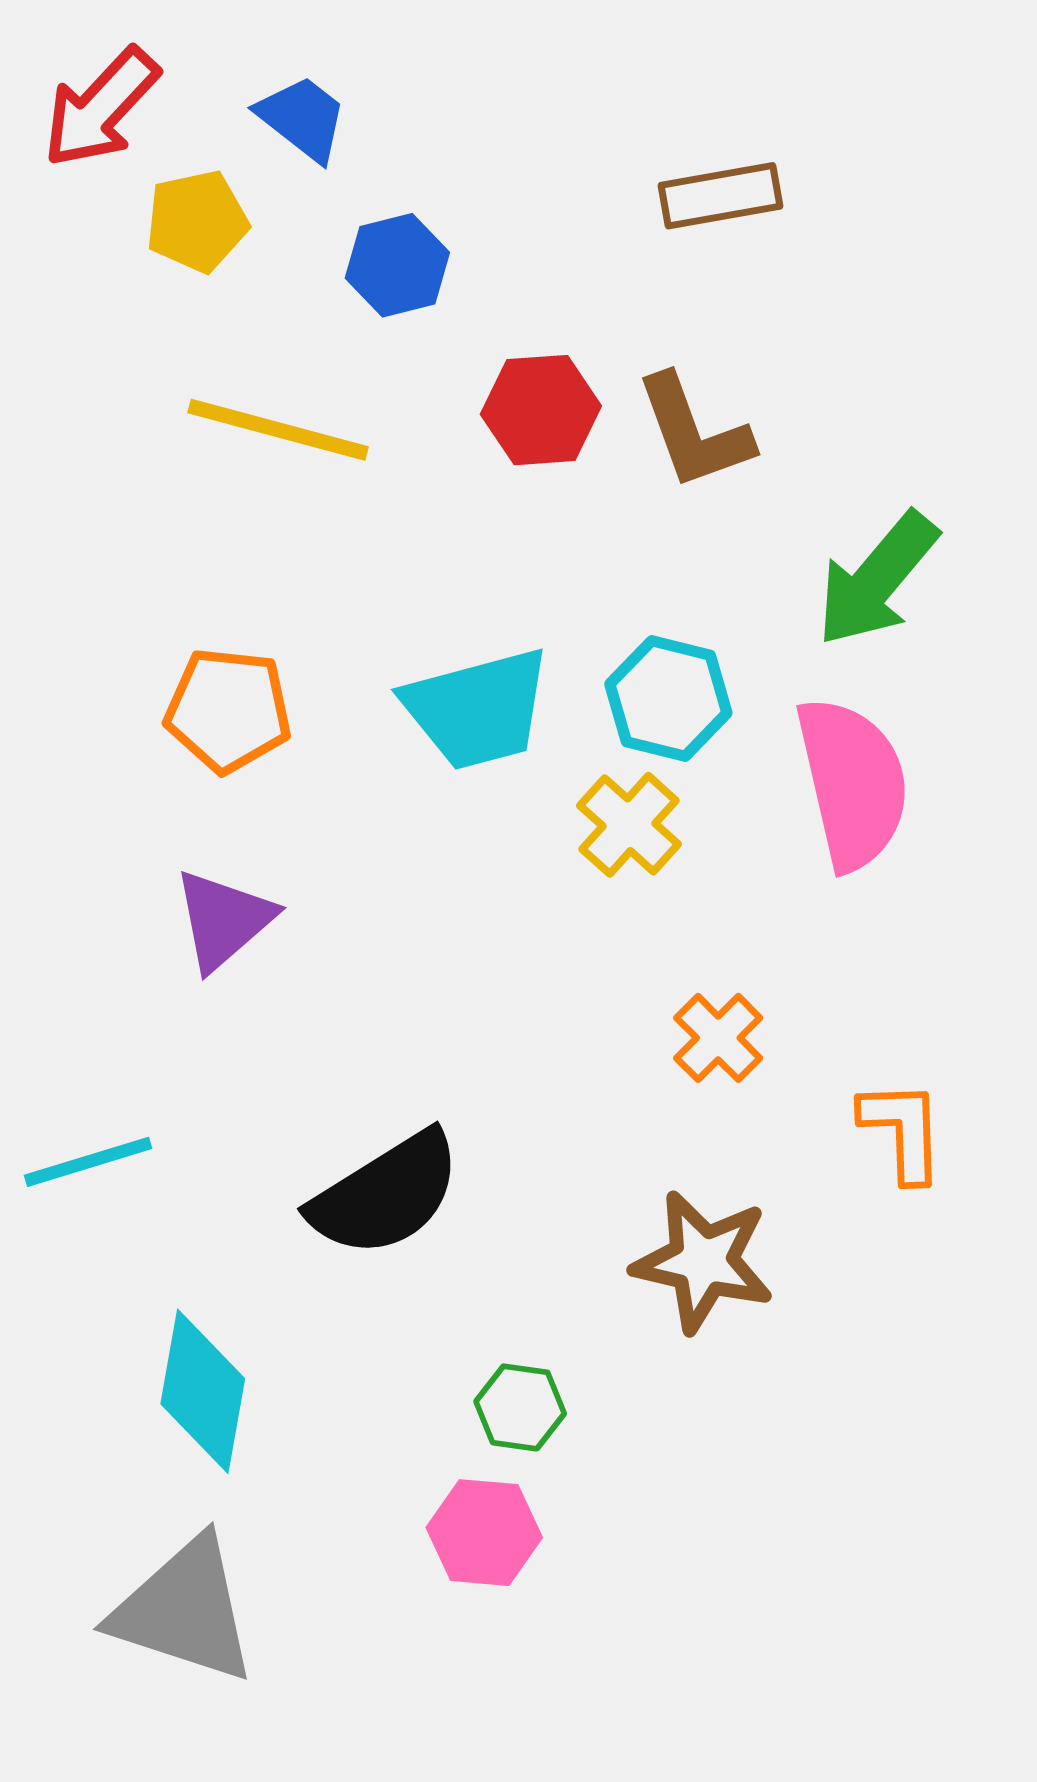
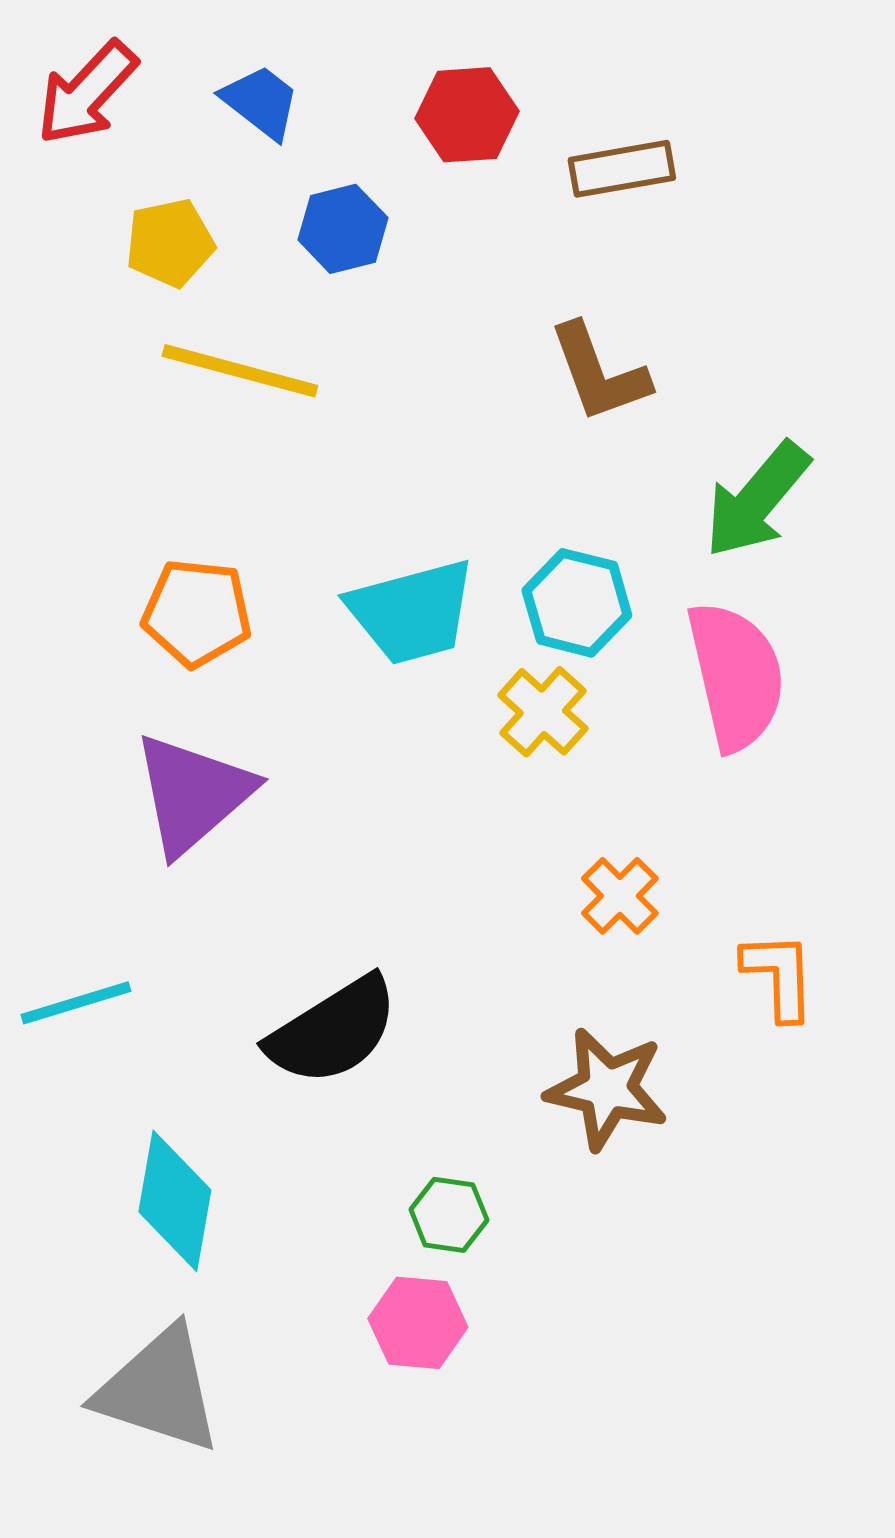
yellow pentagon: (197, 221) -> (170, 243), moved
red hexagon: (541, 410) -> (467, 115), moved
purple triangle: (224, 920) -> (193, 794), size x1.4

